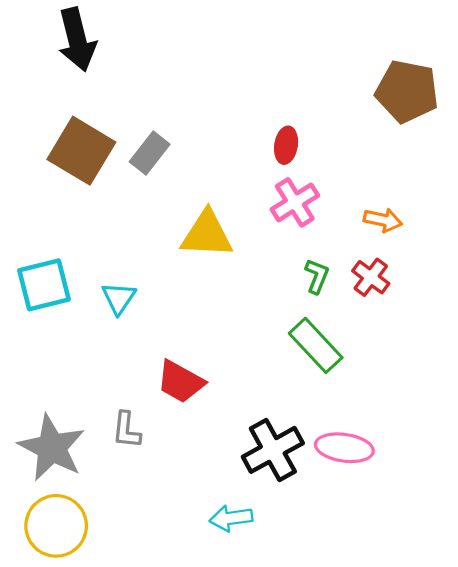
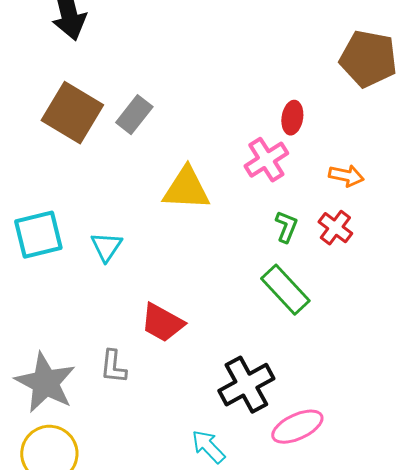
red ellipse: (286, 145) -> (292, 118), moved
pink ellipse: (344, 448) -> (297, 427), moved, turned -33
cyan arrow: (231, 518) -> (208, 447), turned 54

